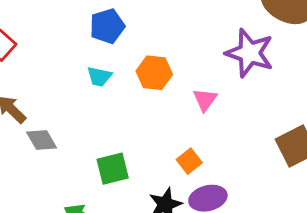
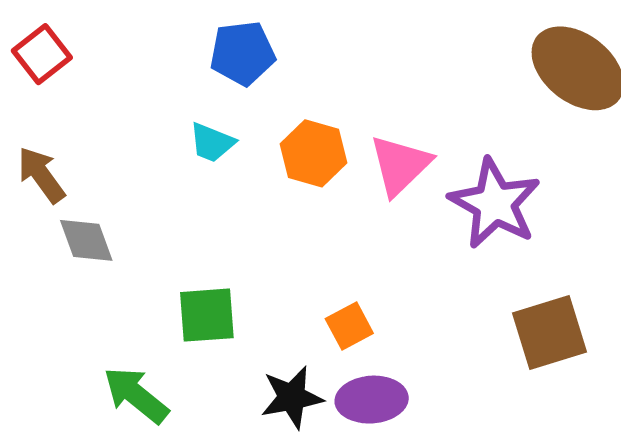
purple star: (250, 53) -> (495, 203), moved
pink triangle: (205, 100) -> (400, 165), moved, size x1.4

